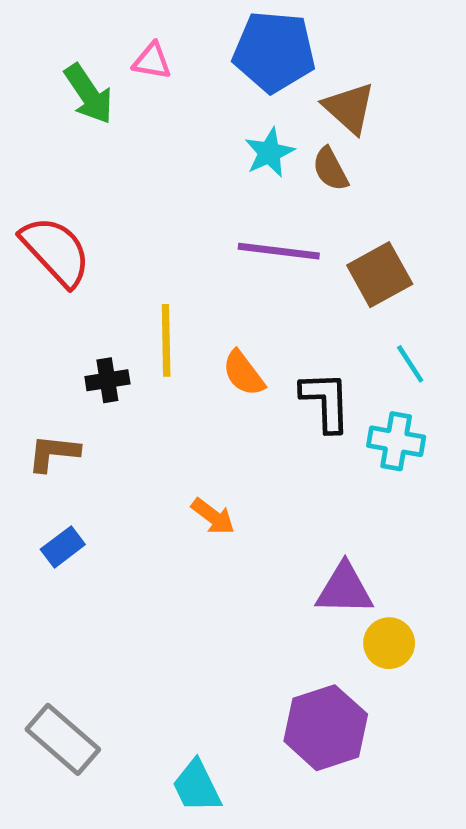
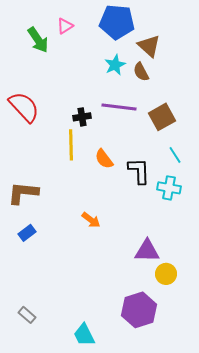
pink triangle: (152, 61) -> (65, 26), turned -42
black cross: (107, 380) -> (82, 117), moved
brown L-shape: (53, 453) -> (23, 193), size x1.4
gray rectangle: (63, 739) -> (27, 315), size x0.6

